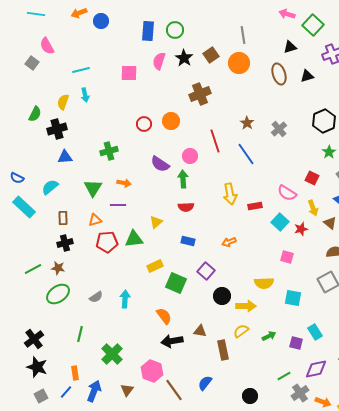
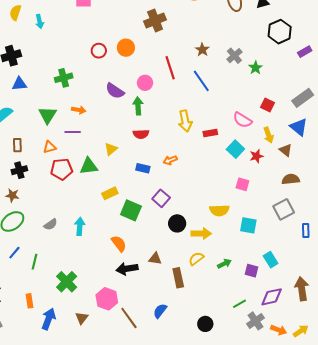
yellow semicircle: (63, 102) -> (15, 12), moved
black hexagon: (324, 121) -> (280, 32), moved
green star: (329, 152) -> (256, 68), moved
orange arrow: (229, 242) -> (170, 160), moved
blue line: (66, 392) -> (14, 253), moved

